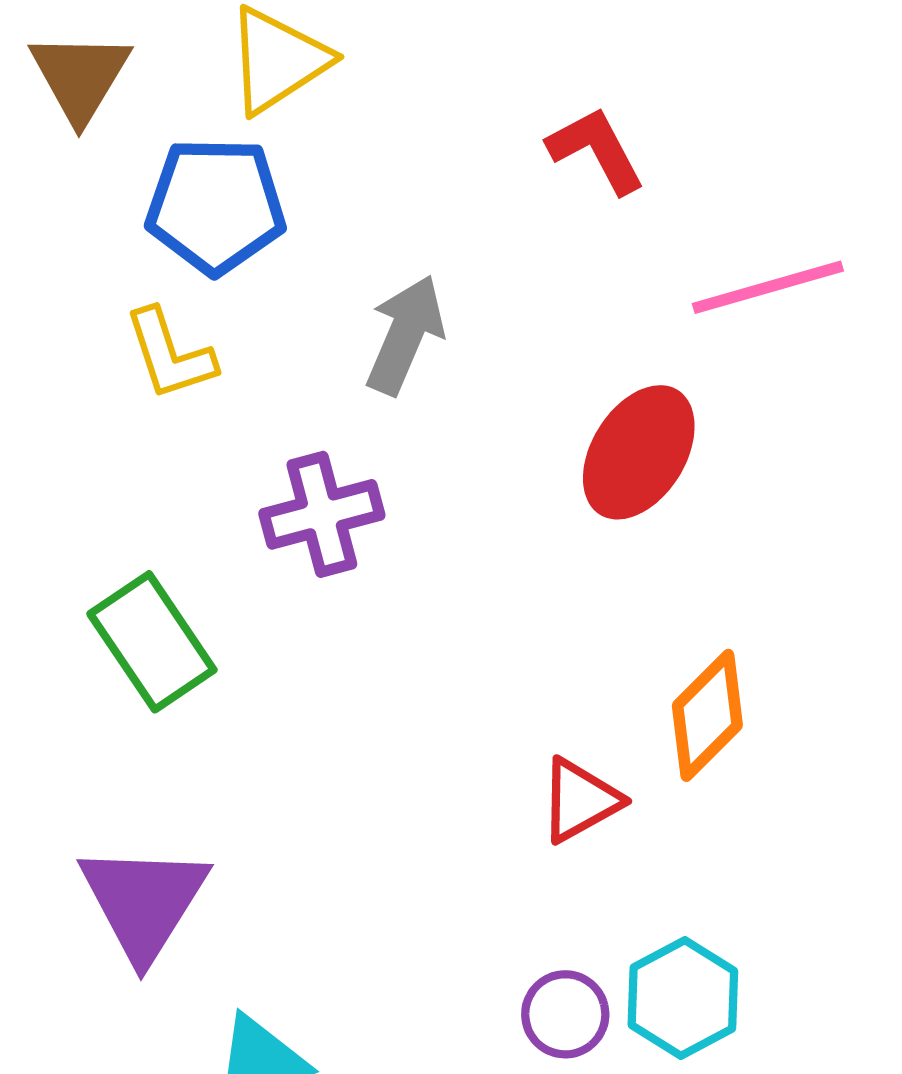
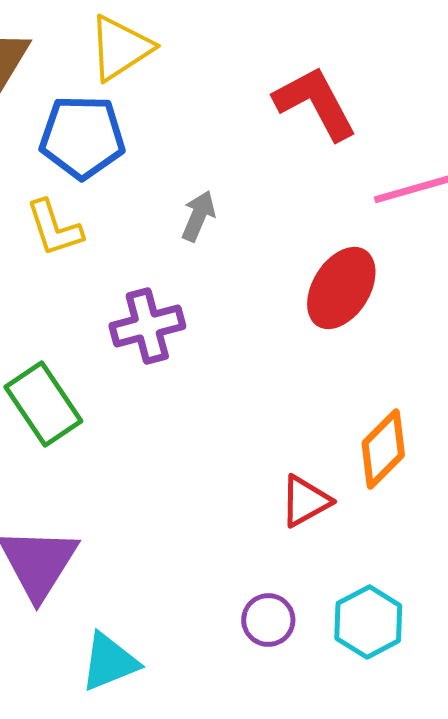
red L-shape: (596, 150) -> (315, 103), size x1.4
gray arrow: (405, 335) -> (198, 216), size x0.7
purple circle: (565, 1014) -> (268, 620), moved

